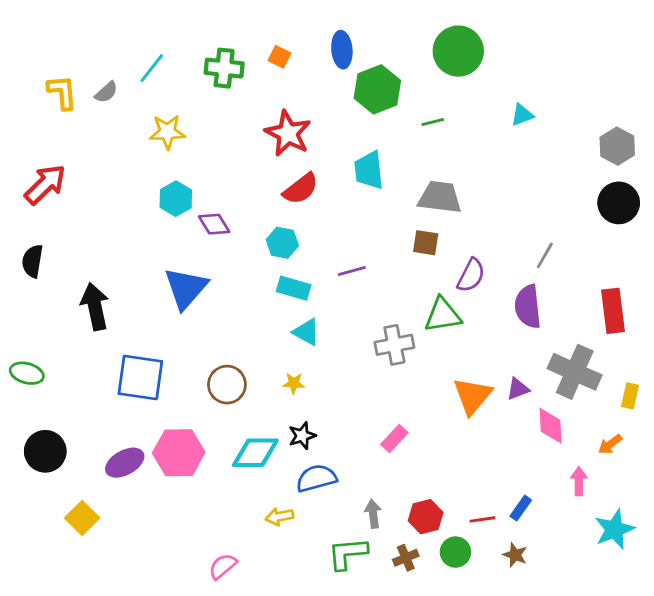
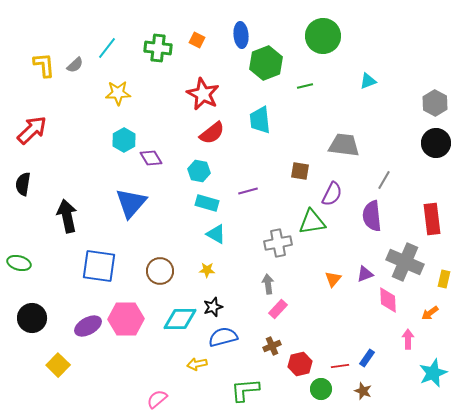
gray trapezoid: (440, 197) -> (344, 145), moved
orange triangle: (472, 396) -> (333, 279), size x0.6
gray arrow: (373, 514) -> (268, 284), moved
brown cross: (406, 558) -> (272, 346), moved

